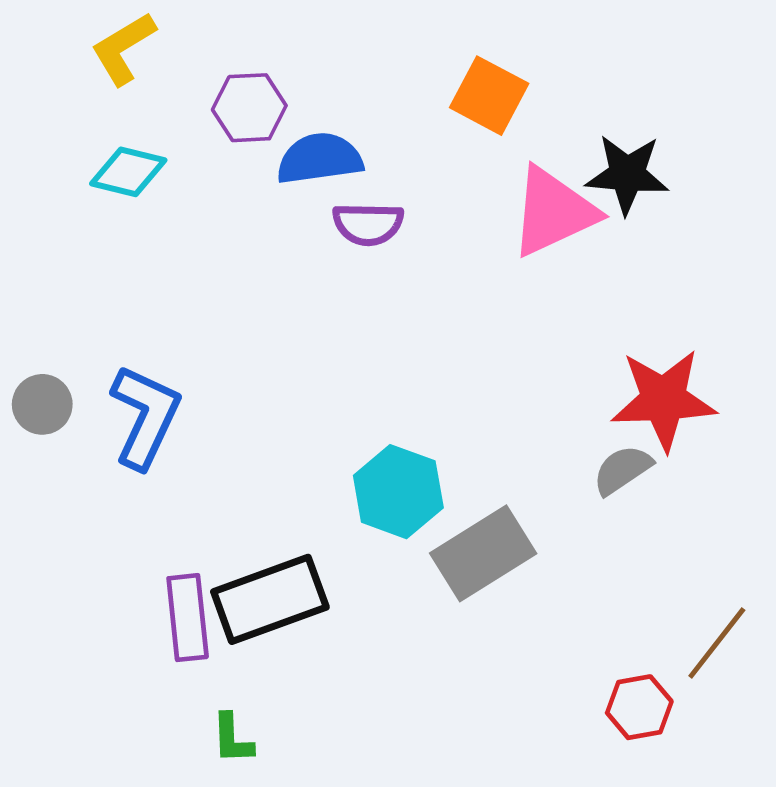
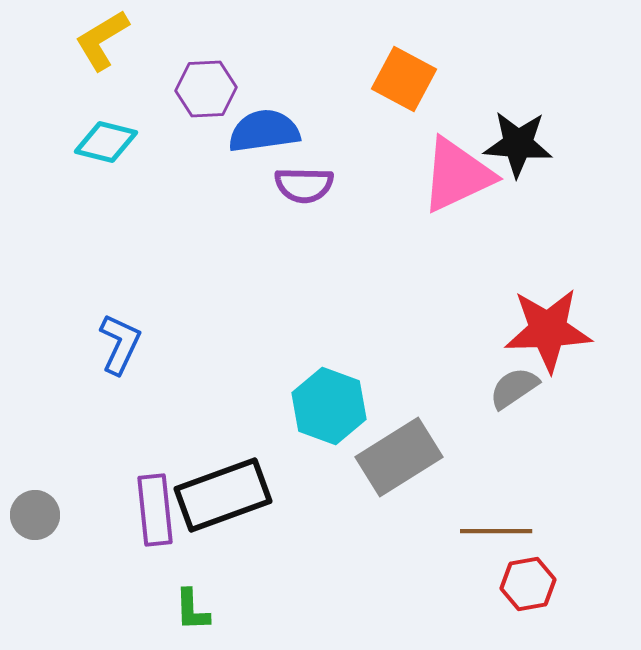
gray circle: (42, 404) -> (35, 515), moved
blue L-shape: (145, 417) -> (120, 344), size x0.7
brown line: (717, 643) -> (496, 531), moved, turned 52

